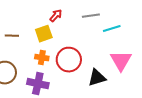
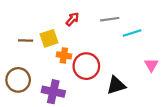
yellow square: (44, 34) -> (49, 38), moved
orange cross: (42, 58) -> (64, 55), moved
pink triangle: (121, 61) -> (151, 65), moved, size x0.6

